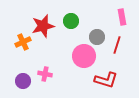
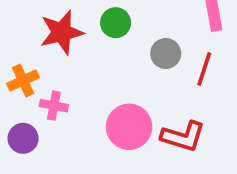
orange cross: (23, 42) -> (23, 81), moved
pink circle: (84, 56) -> (129, 127), moved
pink cross: (45, 74) -> (54, 106), moved

